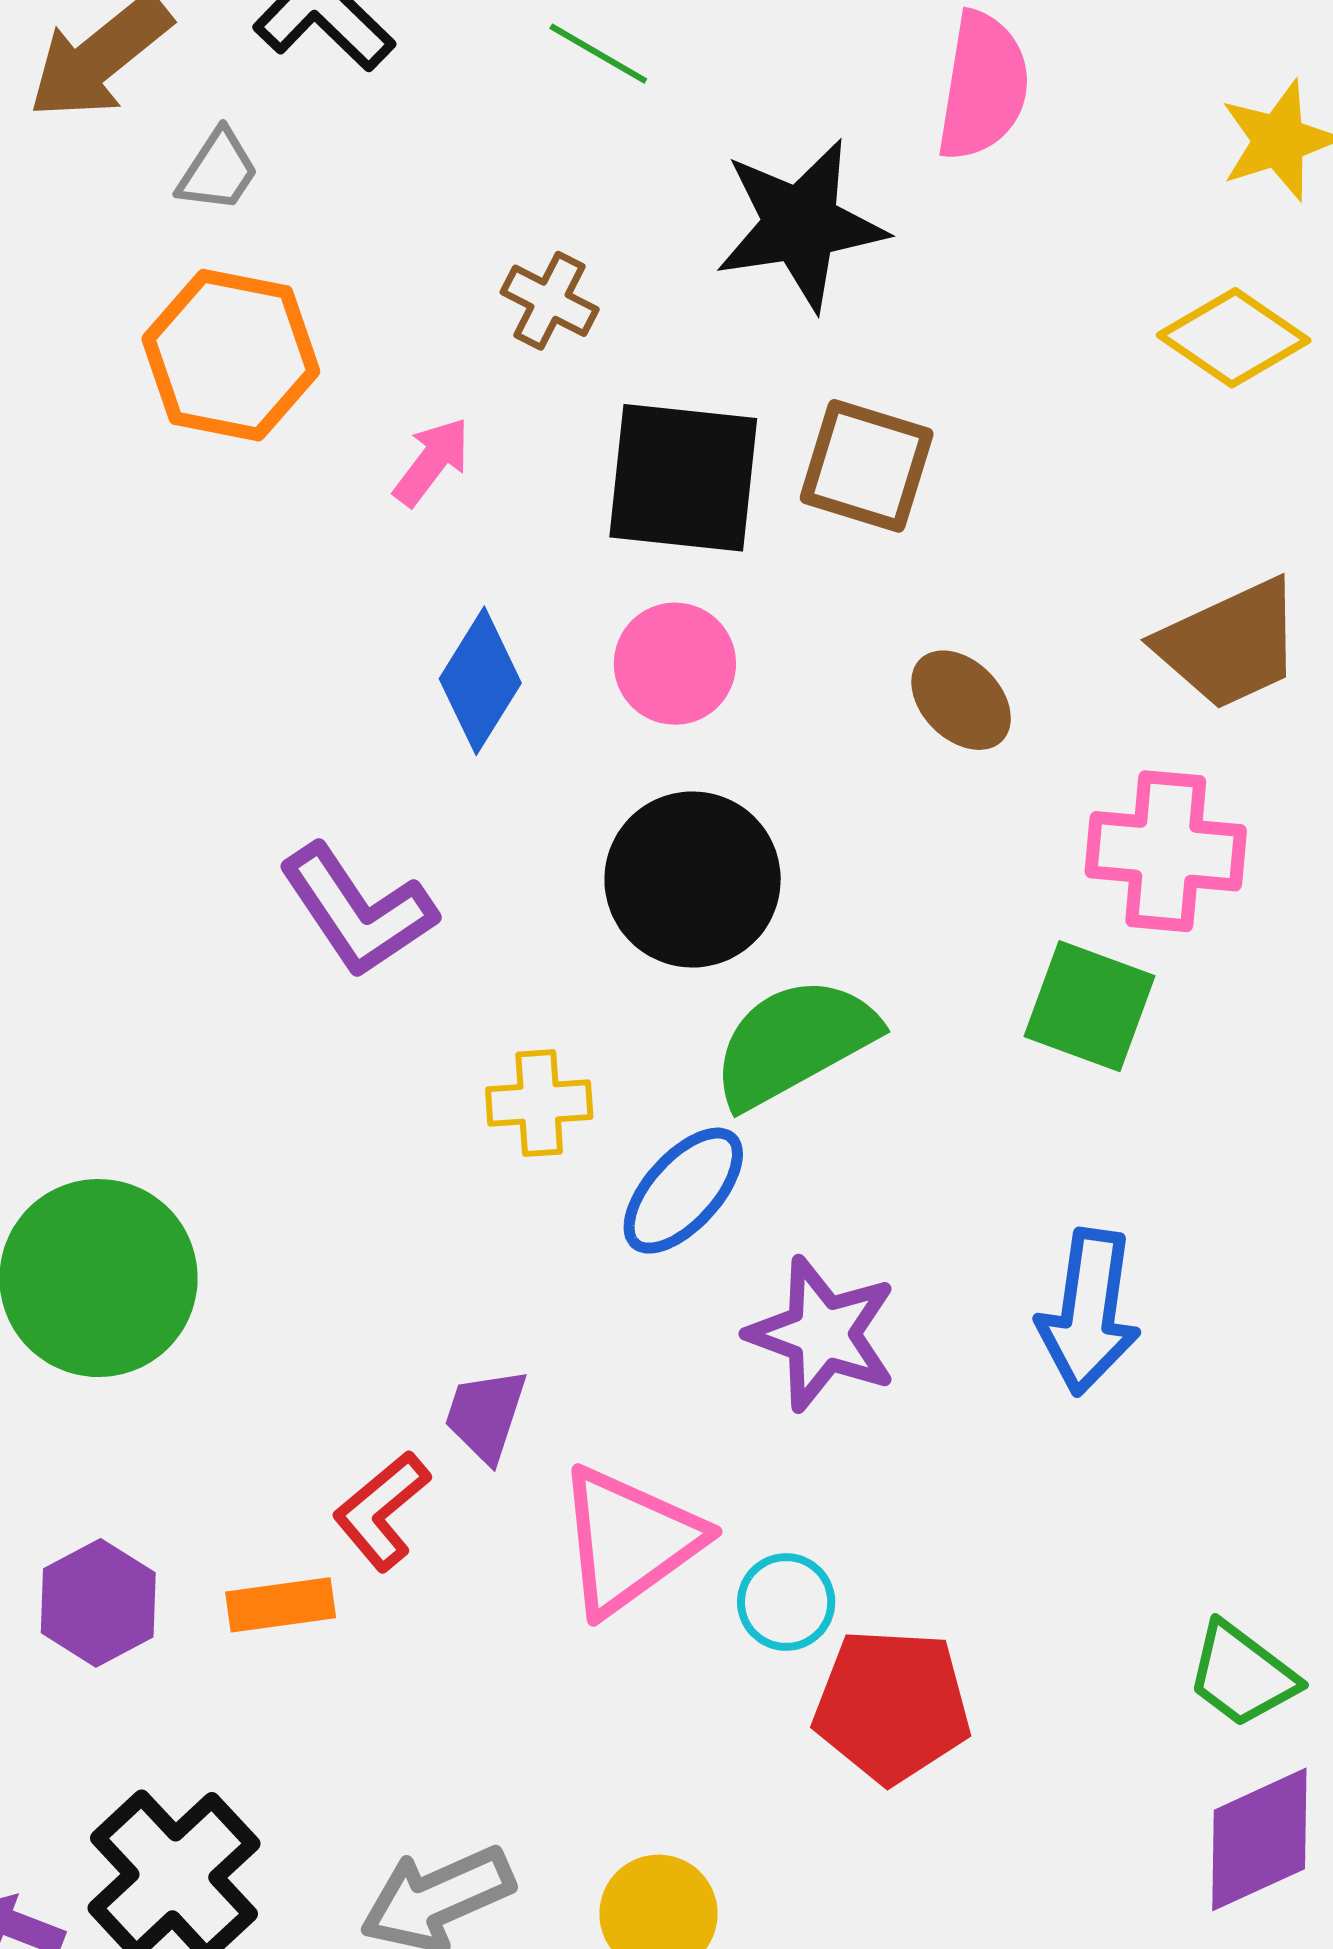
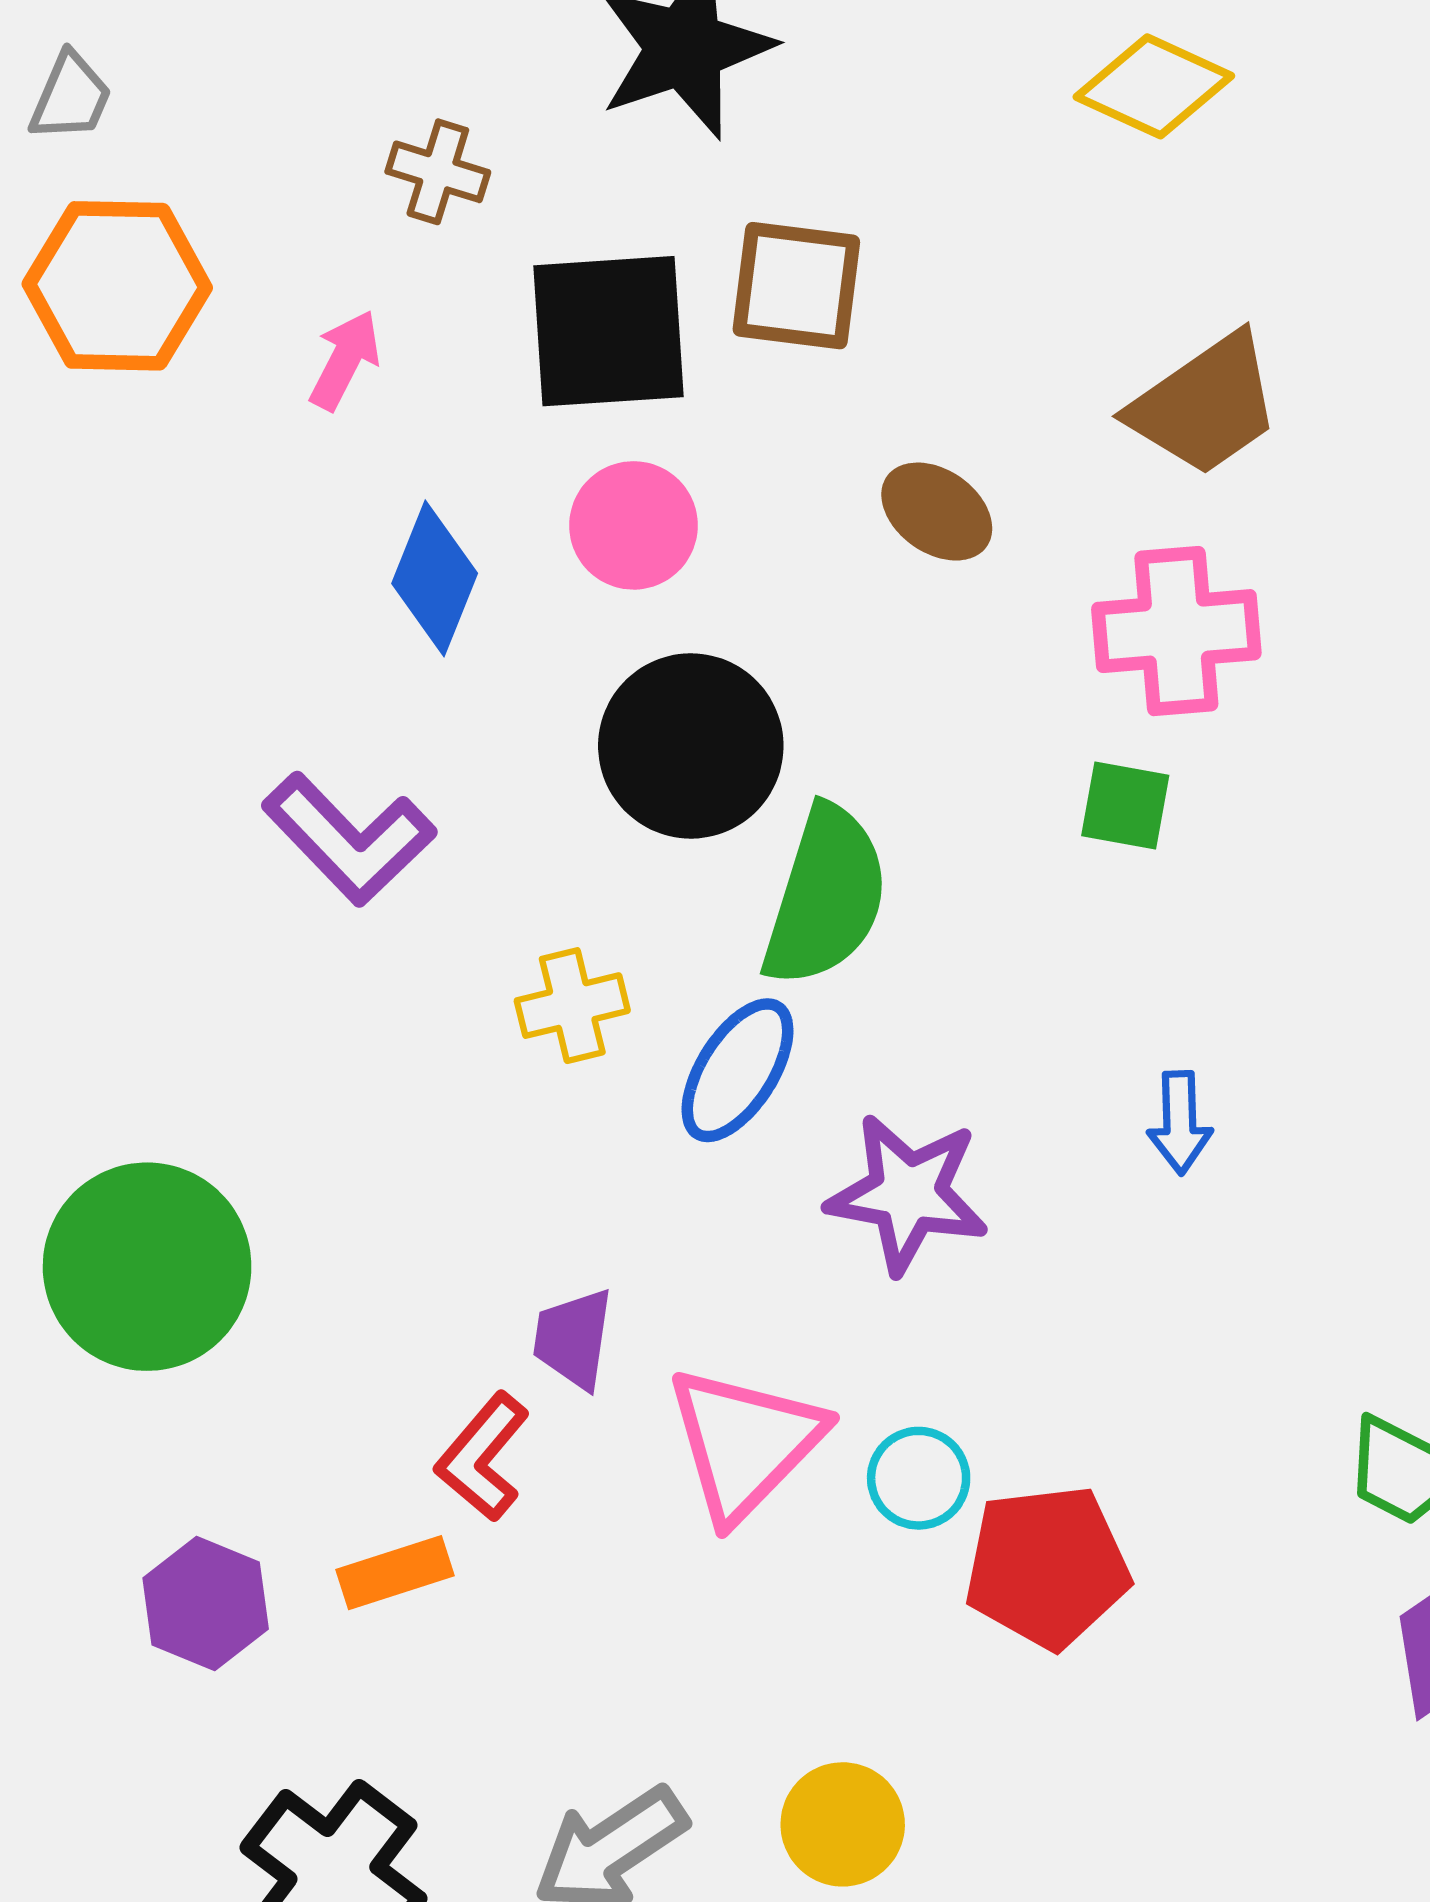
green square: (1089, 1006) -> (1125, 805), size x0.7
green semicircle: (794, 1042) -> (826, 896), turned 146
blue arrow: (1089, 1312) -> (1180, 1123), size x0.6

